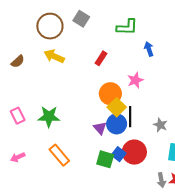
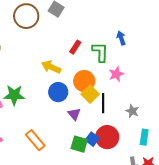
green L-shape: (127, 27) -> (100, 52), moved, turned -90
yellow arrow: (54, 56) -> (51, 67), moved
pink star: (135, 80) -> (116, 74), moved
green star: (49, 117) -> (14, 95), moved
blue circle: (117, 124) -> (58, 92), moved

